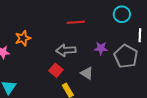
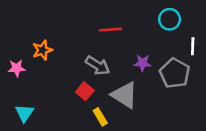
gray arrow: (66, 50) -> (98, 66), turned -144
gray triangle: (87, 73) -> (125, 95), size x1.6

